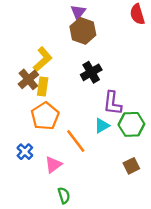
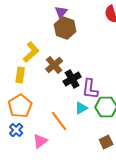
black cross: (91, 72) -> (72, 79), moved
brown cross: (28, 79) -> (54, 65), moved
yellow rectangle: (43, 86) -> (20, 75), moved
orange pentagon: (45, 116) -> (20, 106), moved

